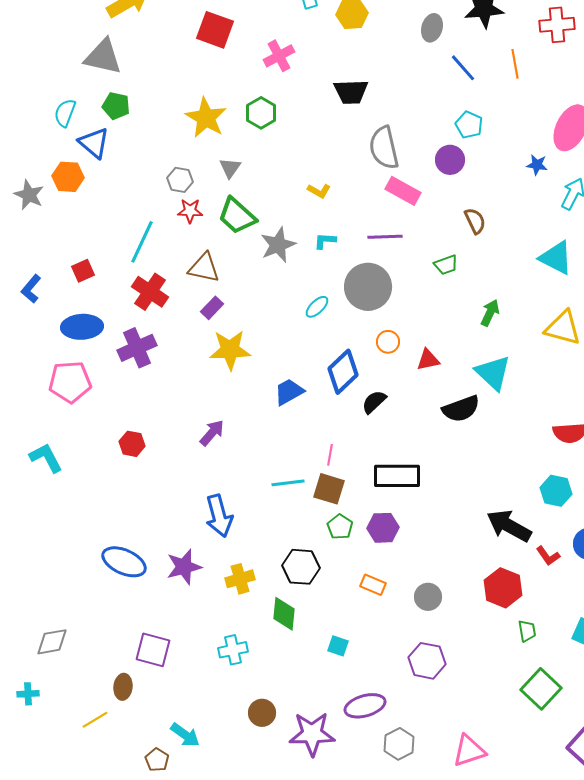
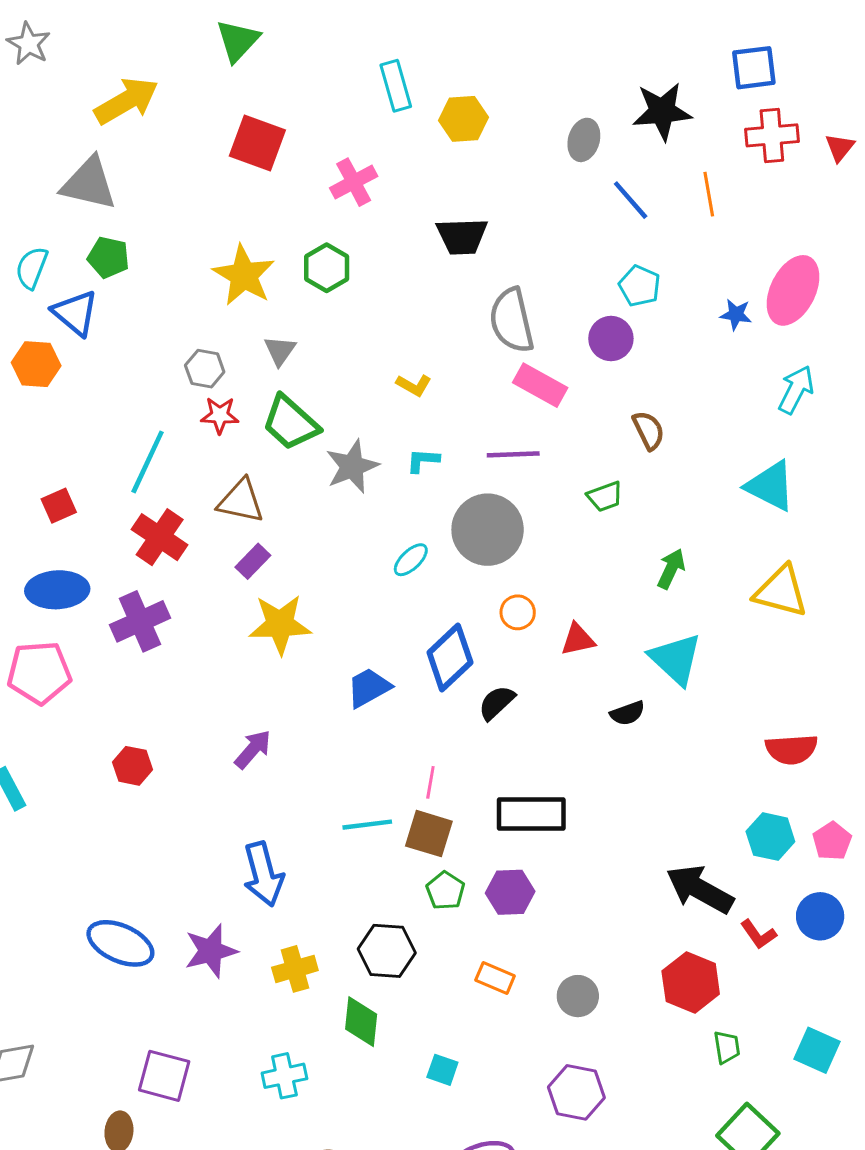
blue star: (537, 165) -> (736, 314), moved
black semicircle: (461, 409) -> (627, 713), size x0.6

